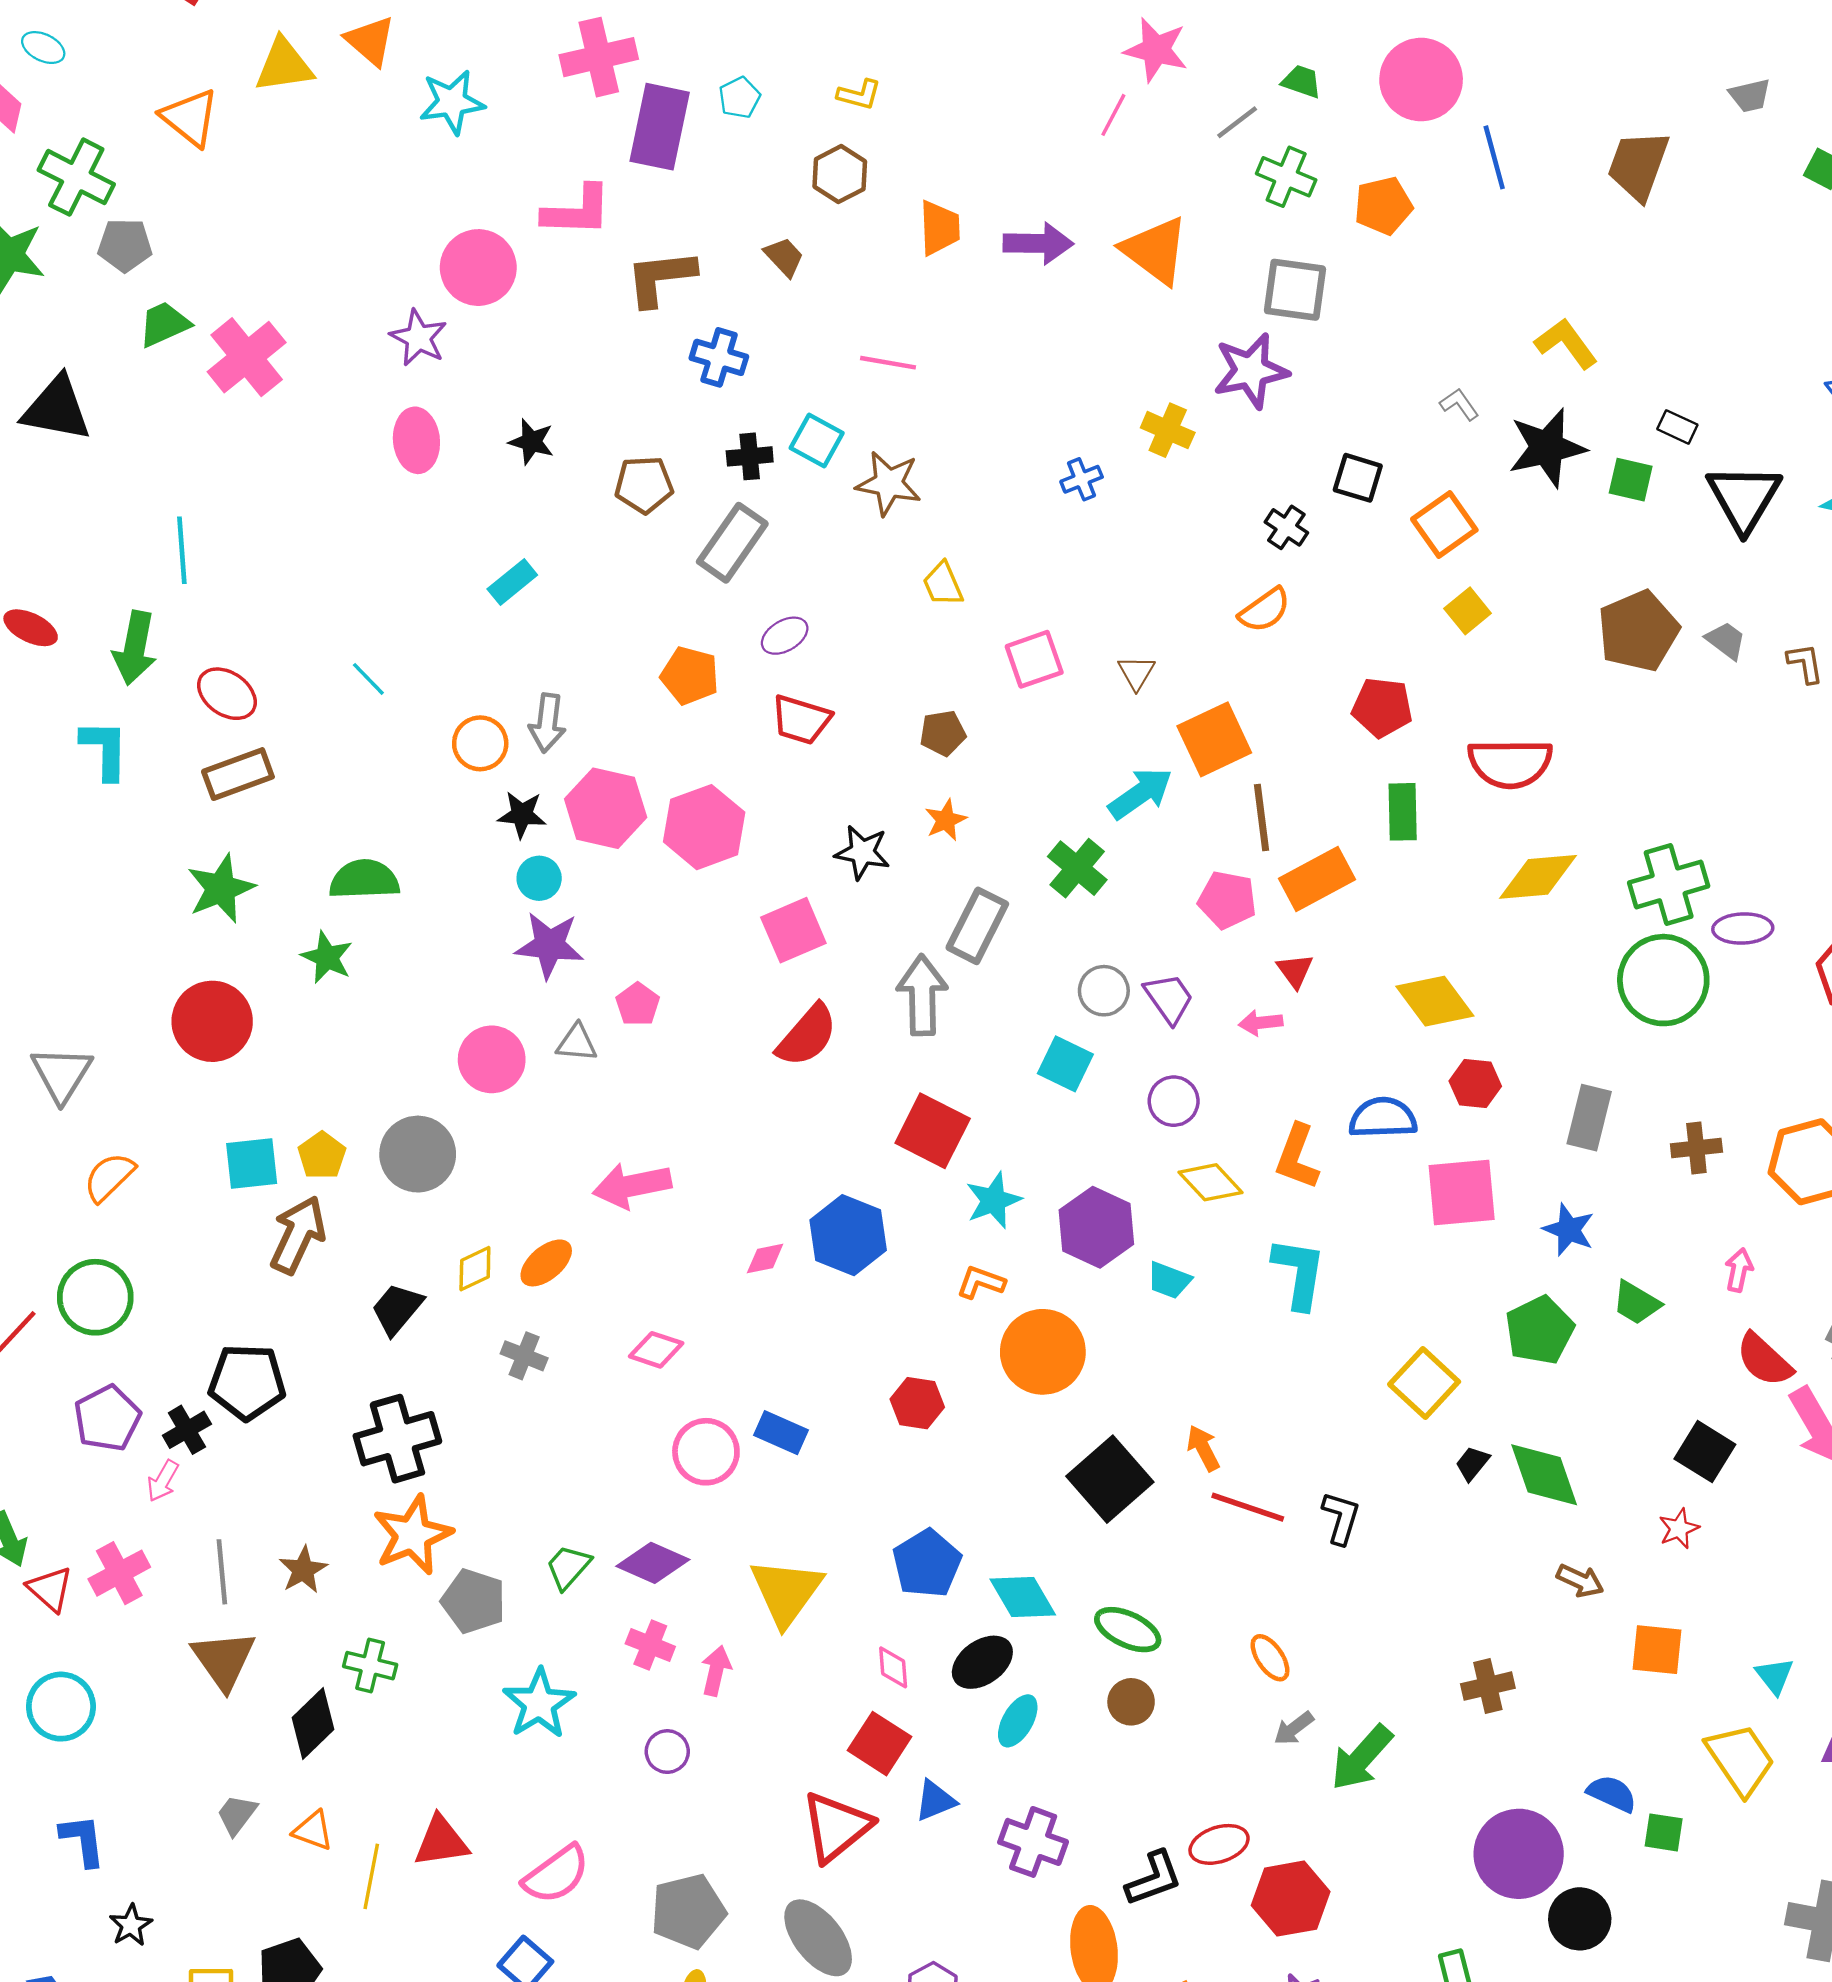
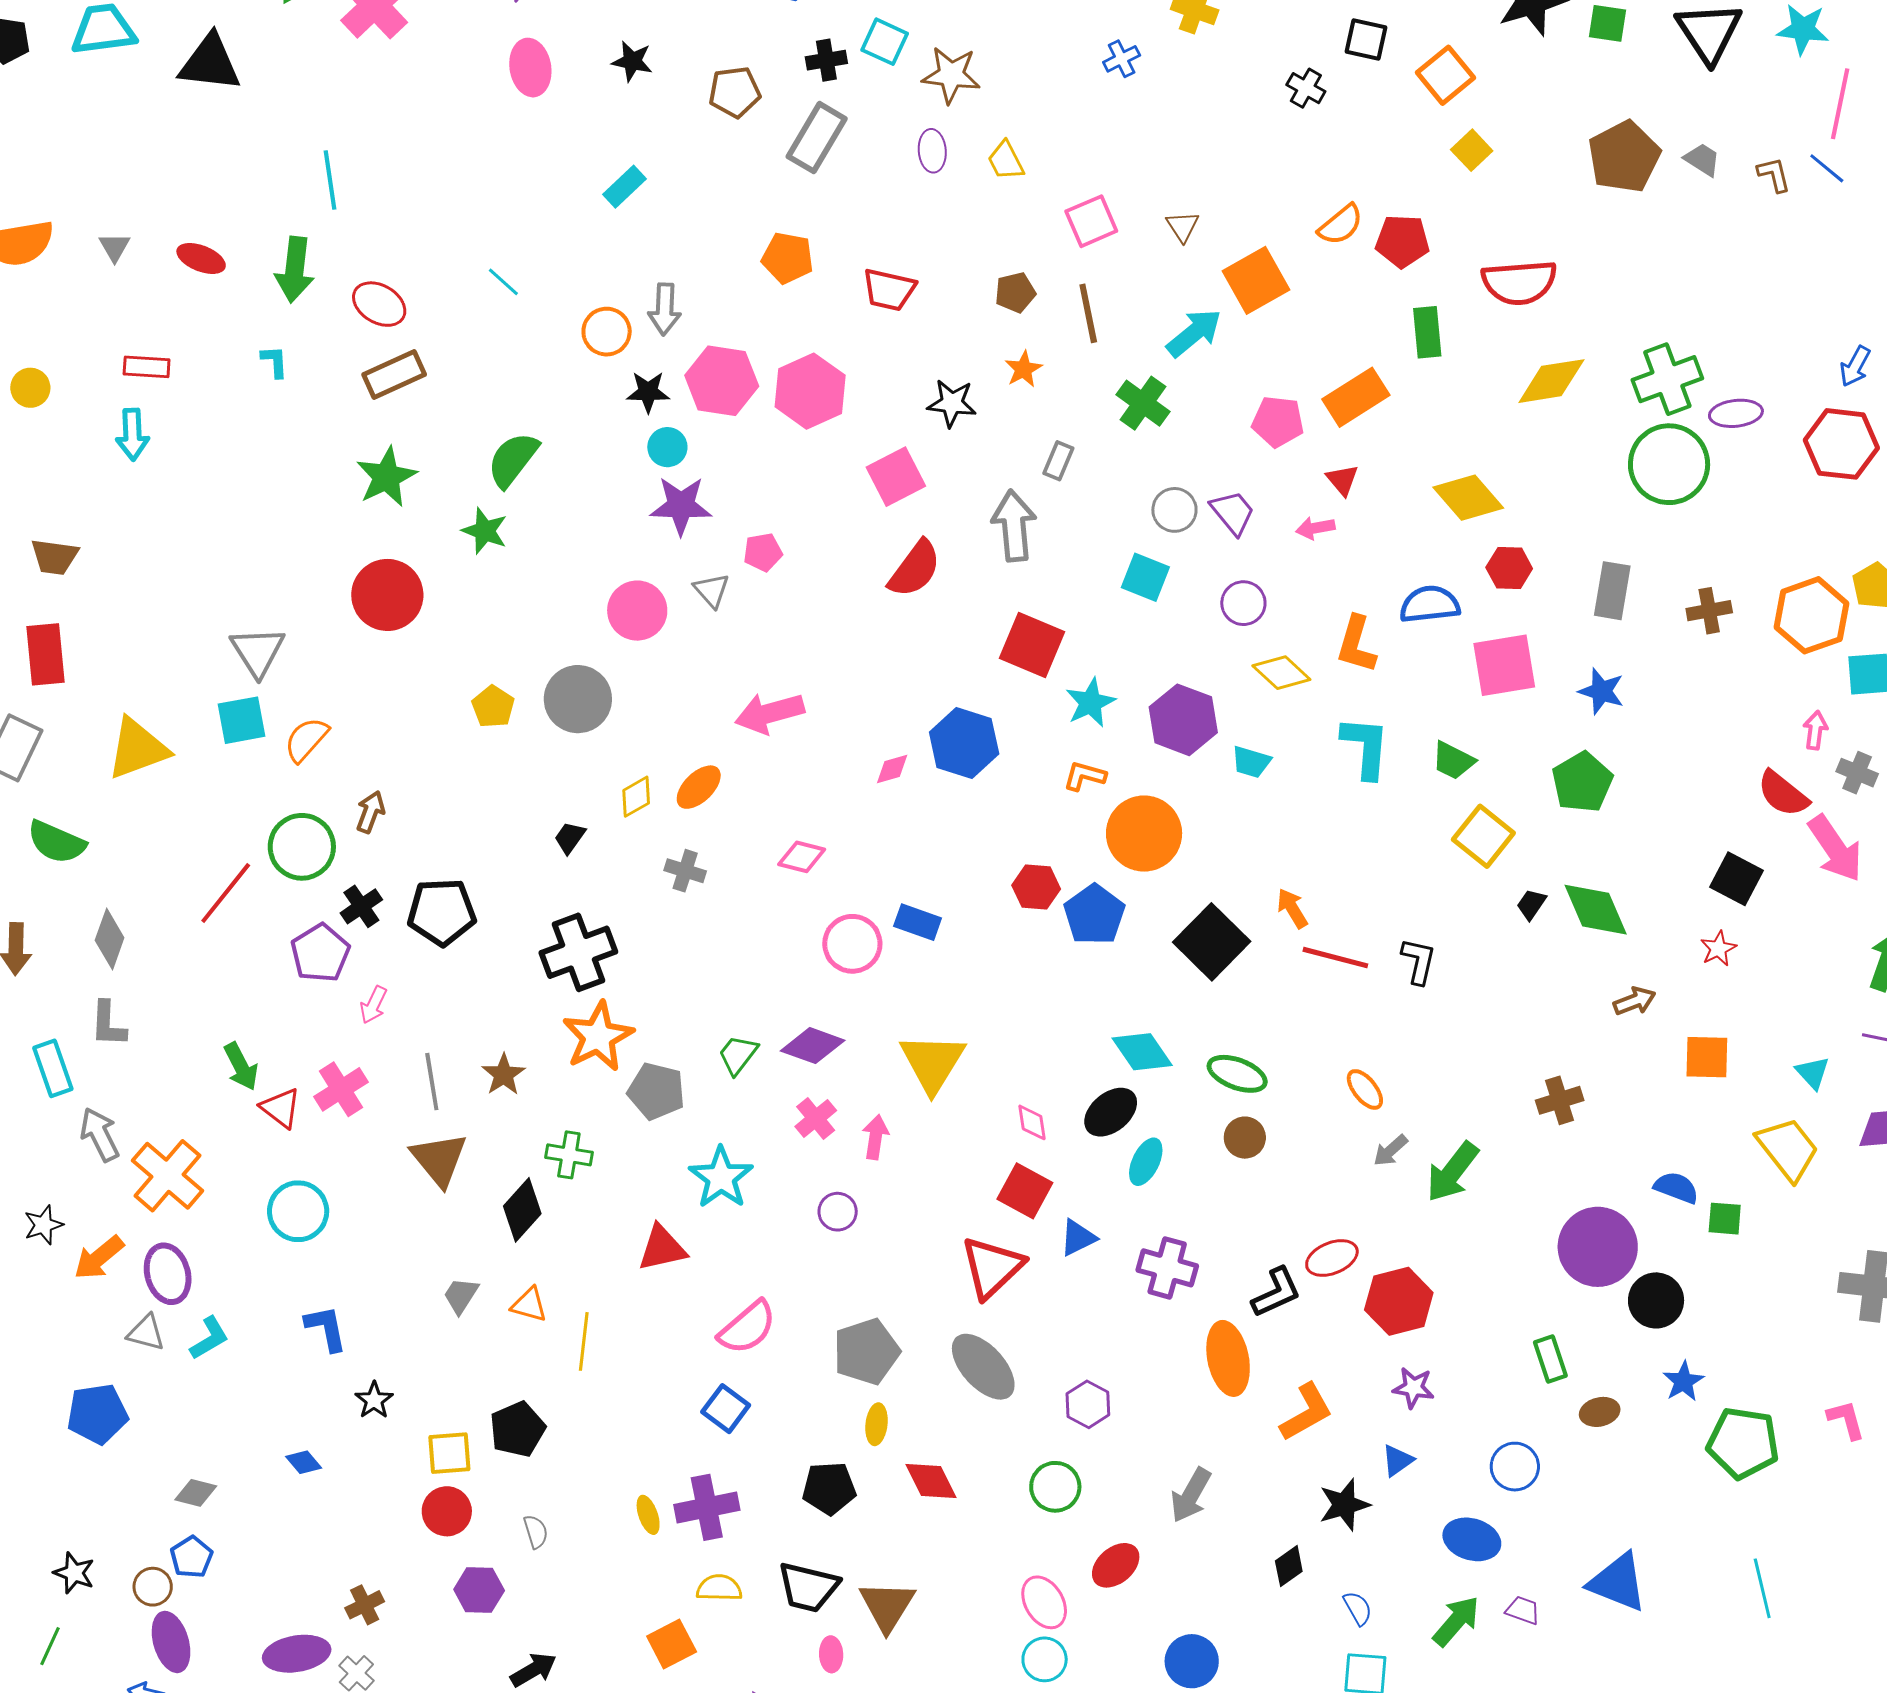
orange semicircle: (1265, 610) -> (1341, 225), moved
purple ellipse: (785, 636) -> (932, 151), moved, turned -60
cyan L-shape: (105, 750) -> (274, 362), size x0.6
brown line: (1261, 818) -> (1088, 313), moved
green semicircle: (364, 880) -> (513, 460), turned -46
gray rectangle: (977, 926) -> (1058, 461), size x0.6
pink pentagon: (638, 1004) -> (763, 552), turned 30
gray triangle: (577, 1043) -> (711, 590), turned 48
cyan square: (252, 1163) -> (241, 720), moved
brown arrow: (298, 1235) -> (370, 812), moved, size x0.6
pink arrow: (1739, 1270) -> (1815, 730), moved
green trapezoid: (1636, 1303) -> (1453, 760), moved
black trapezoid: (397, 1309) -> (570, 838), size x0.7
black cross: (187, 1430) -> (361, 906), moved
blue pentagon: (927, 1564) -> (1094, 915), moved
brown arrow: (1580, 1581) -> (1634, 1001), turned -42
pink cross: (650, 1645) -> (816, 1119), turned 33
red triangle: (441, 1841) -> (662, 1248), moved

